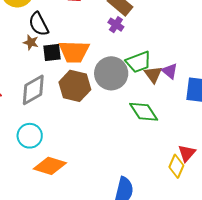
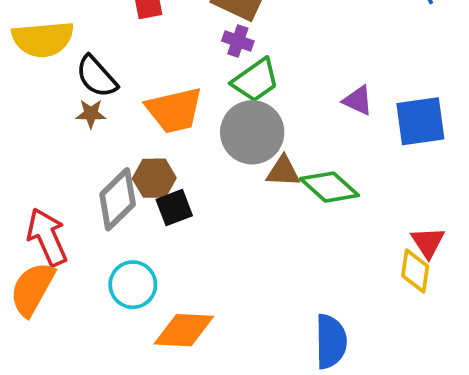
black square: (52, 53) -> (174, 208), moved
green trapezoid: (138, 62) -> (255, 80), moved
brown triangle: (153, 74) -> (283, 171), moved, turned -36
brown hexagon: (75, 86) -> (154, 178), moved, size x0.7

